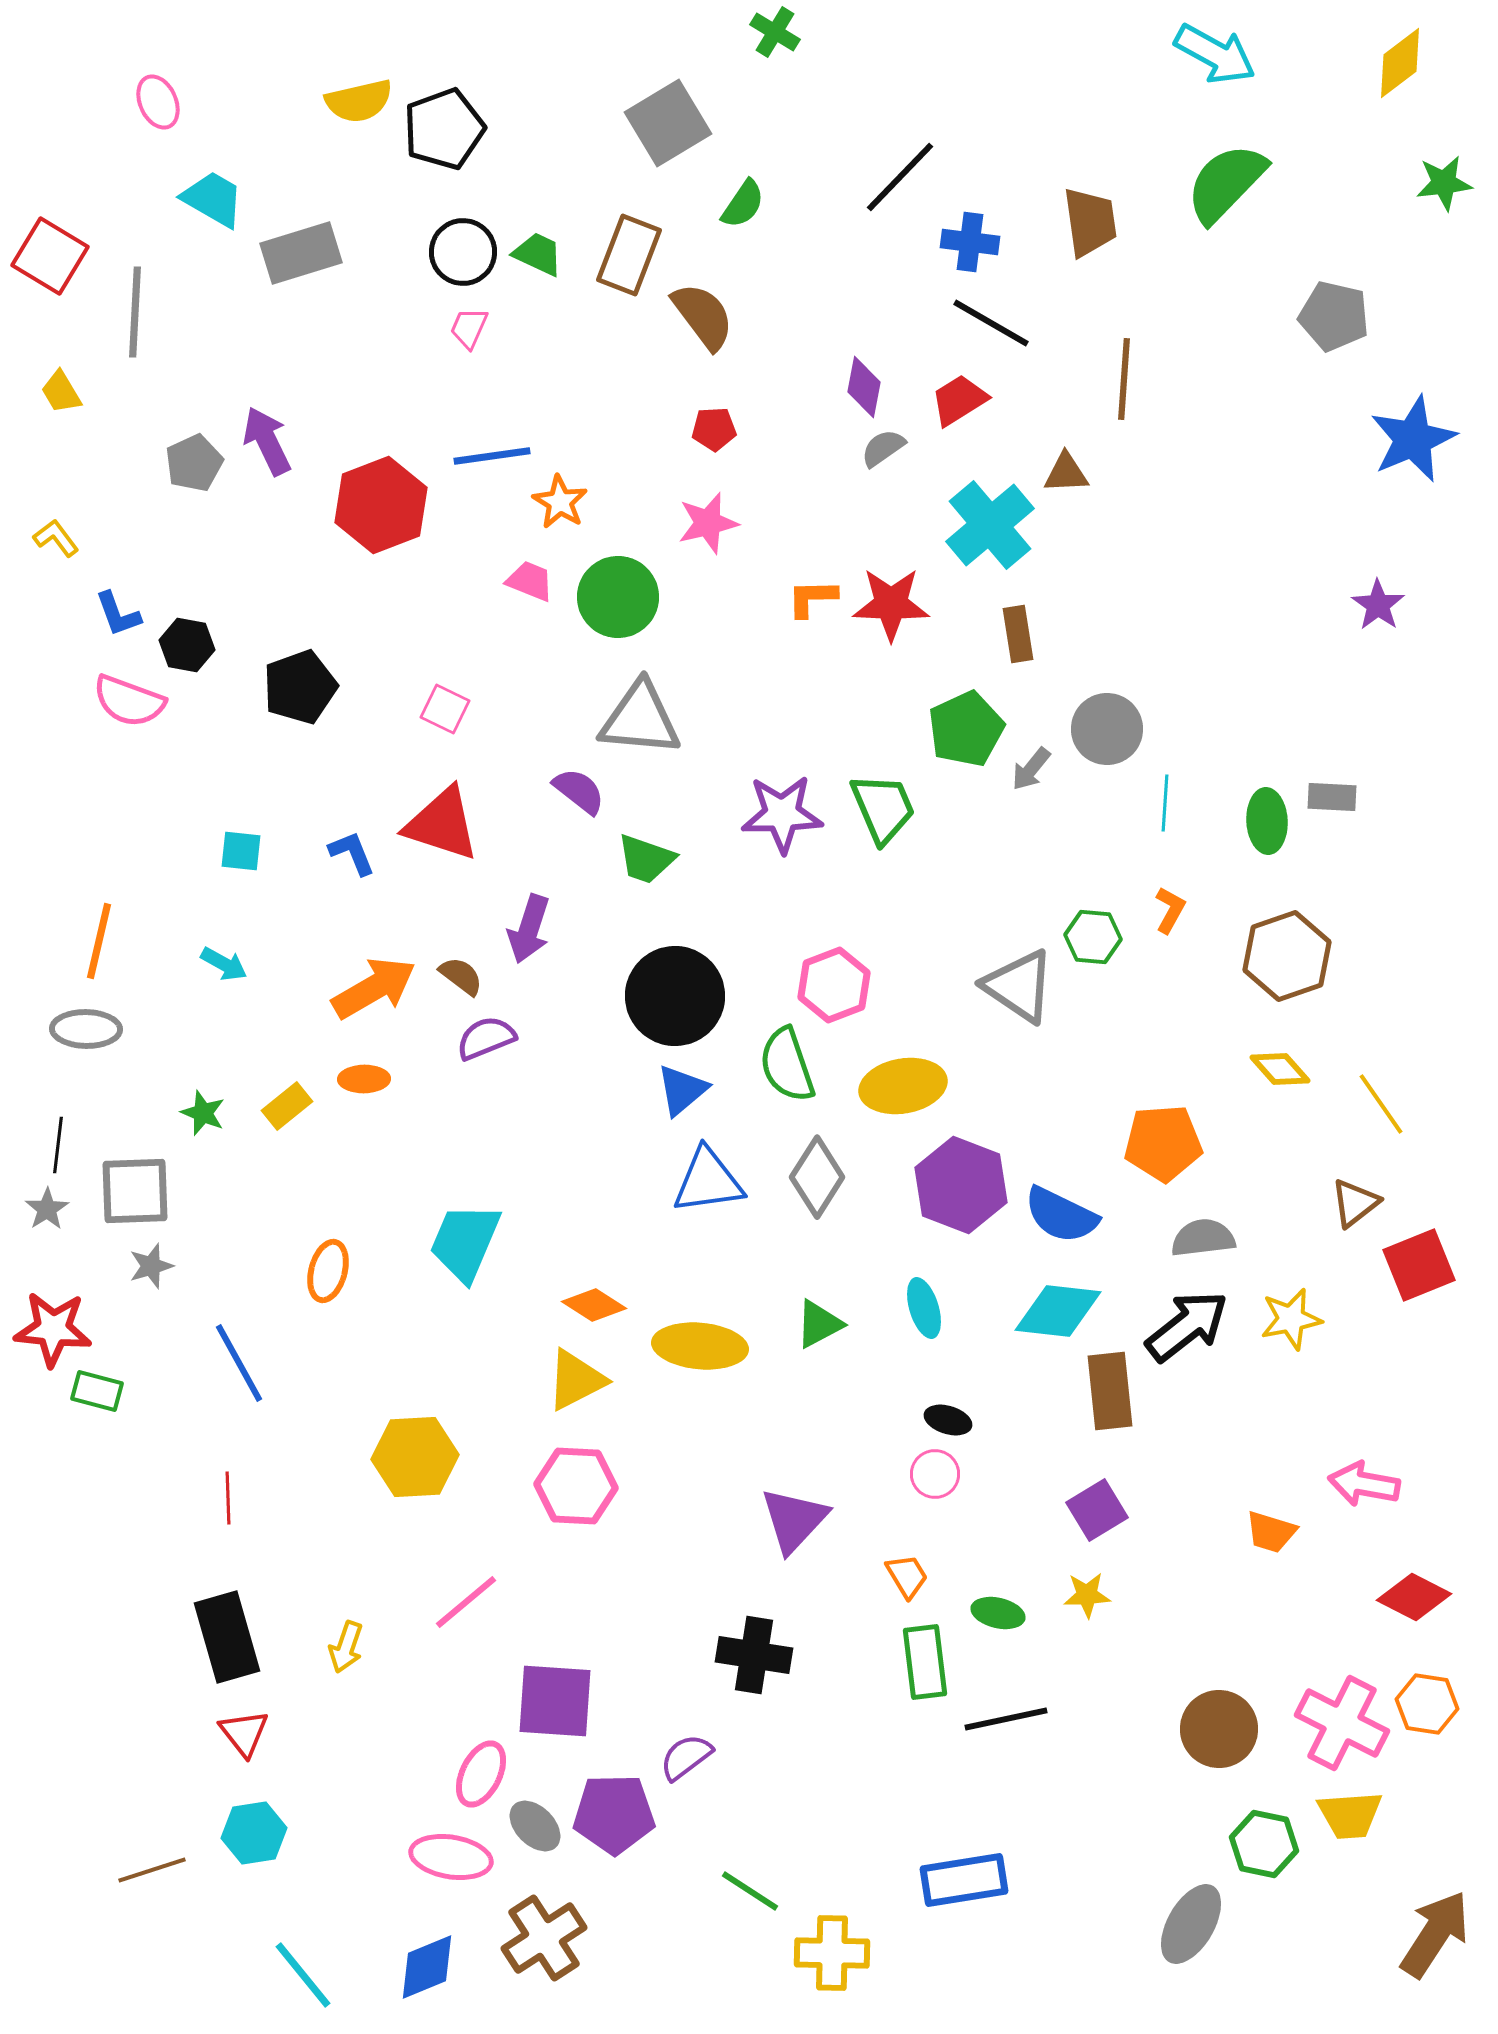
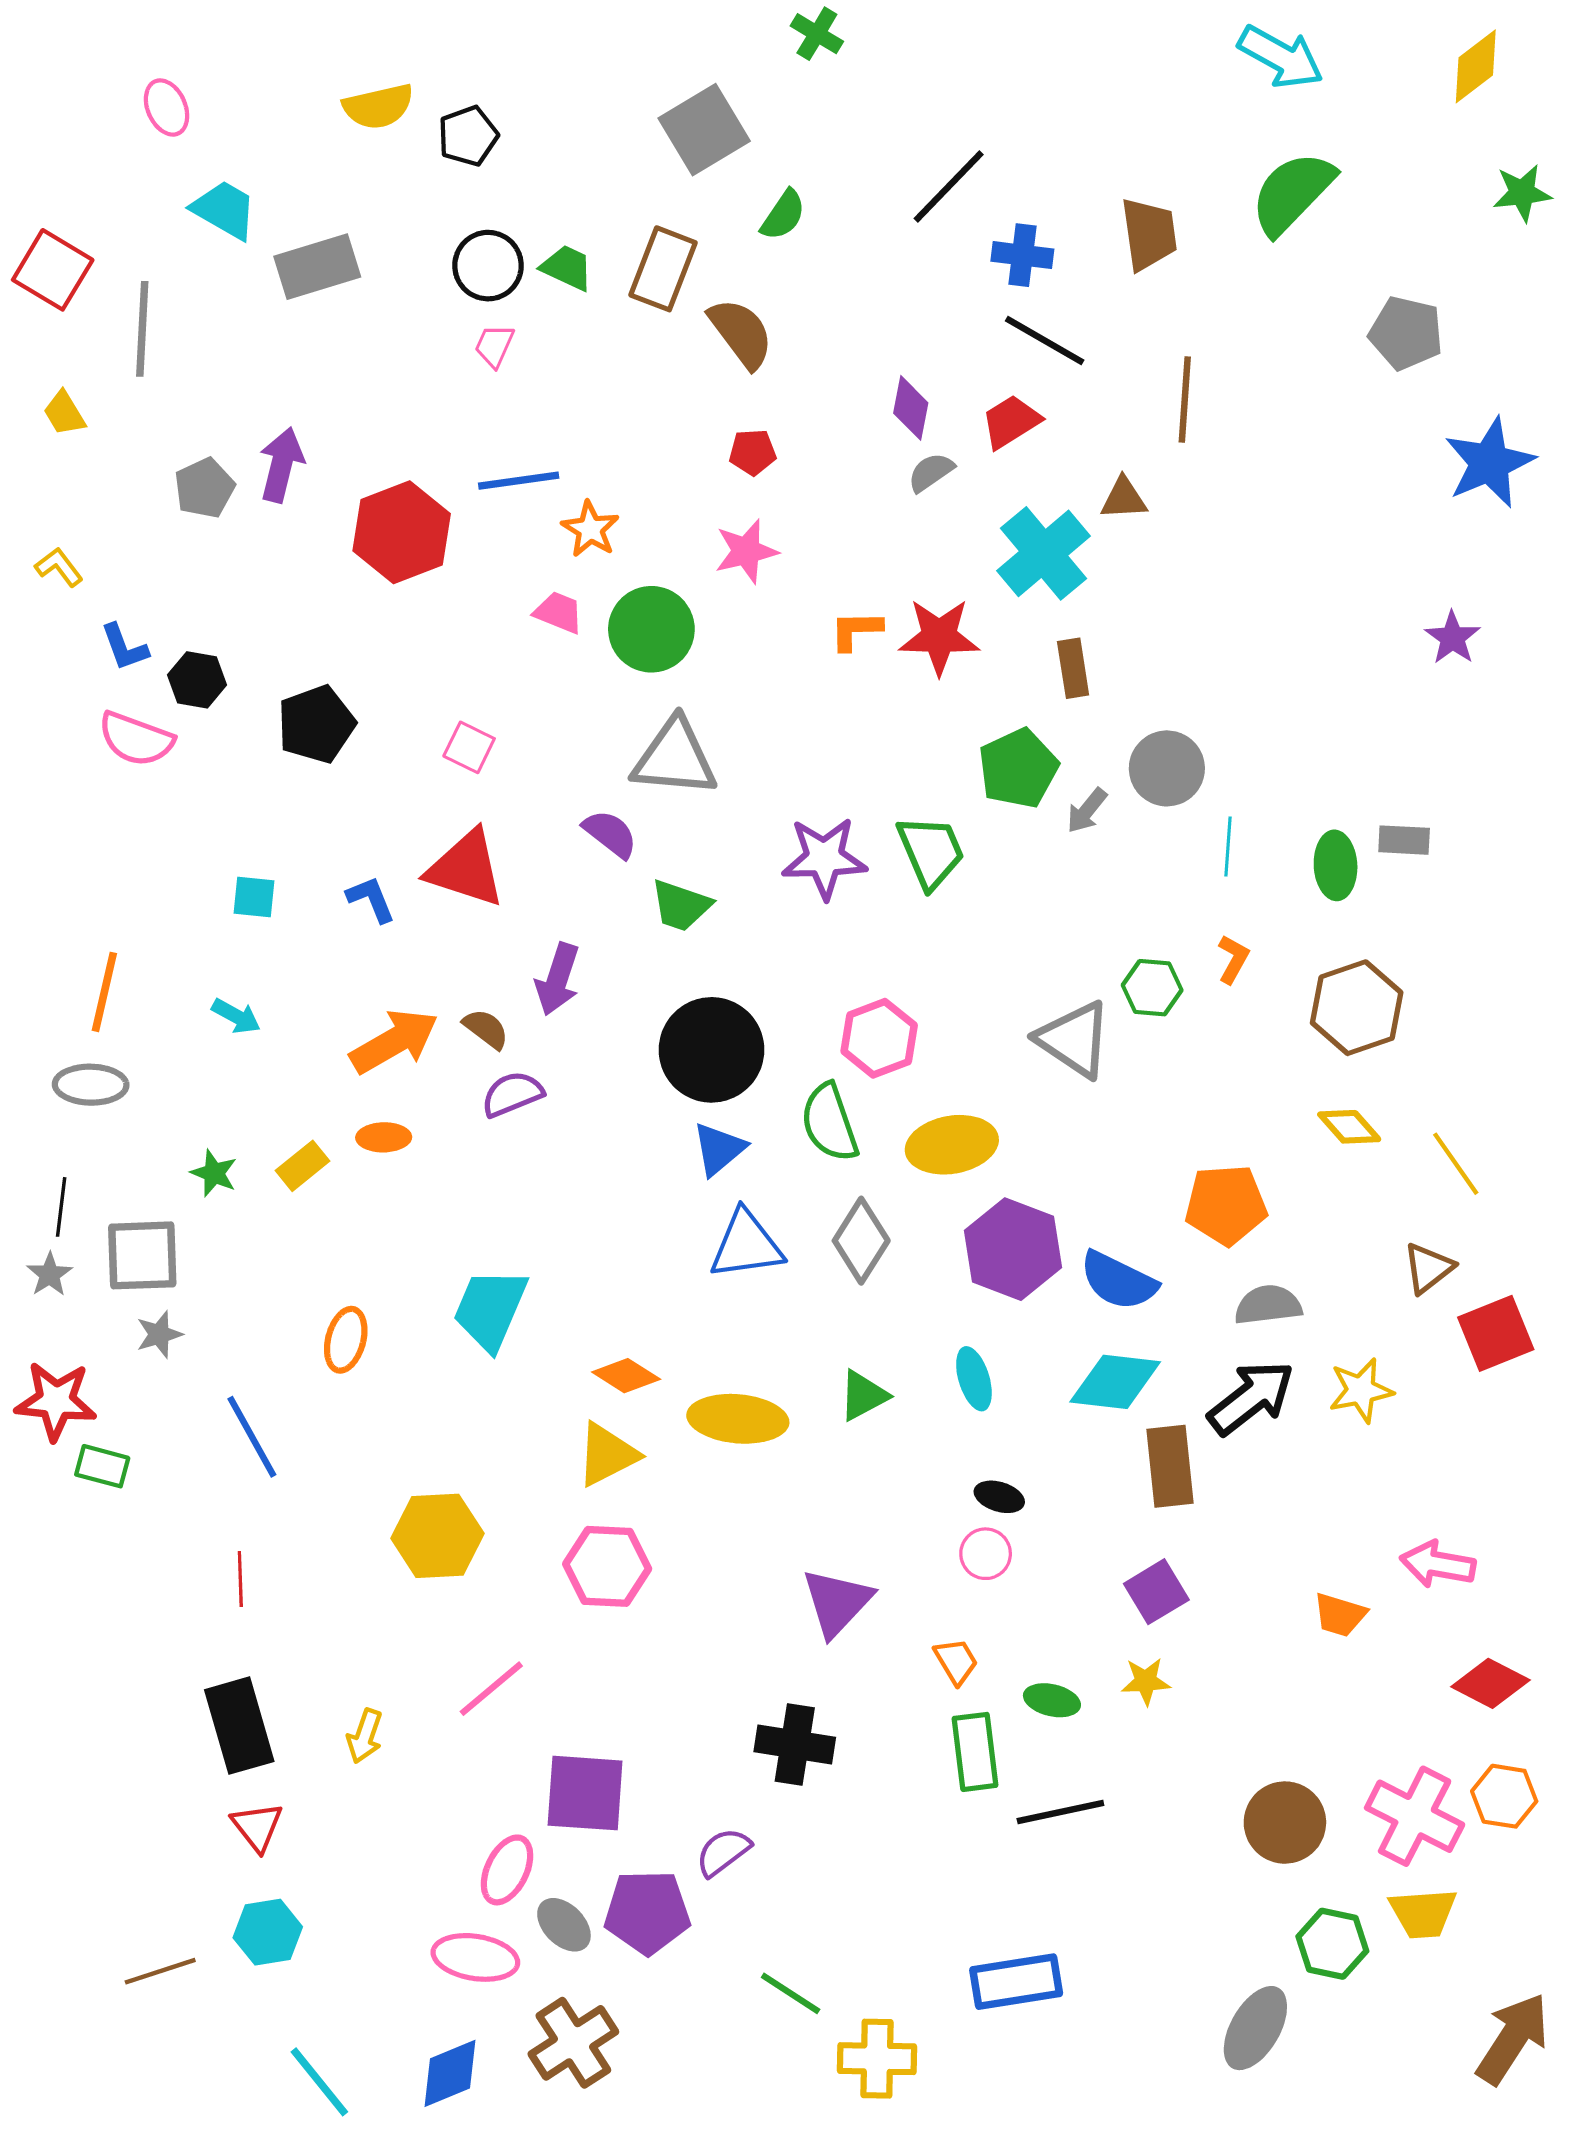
black pentagon: (444, 129) -> (468, 136), size x0.7
purple arrow: (267, 441) -> (281, 465), turned 40

